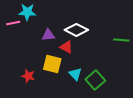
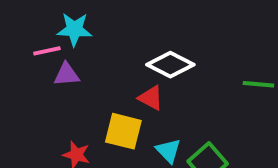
purple triangle: (48, 35) -> (67, 74), moved

